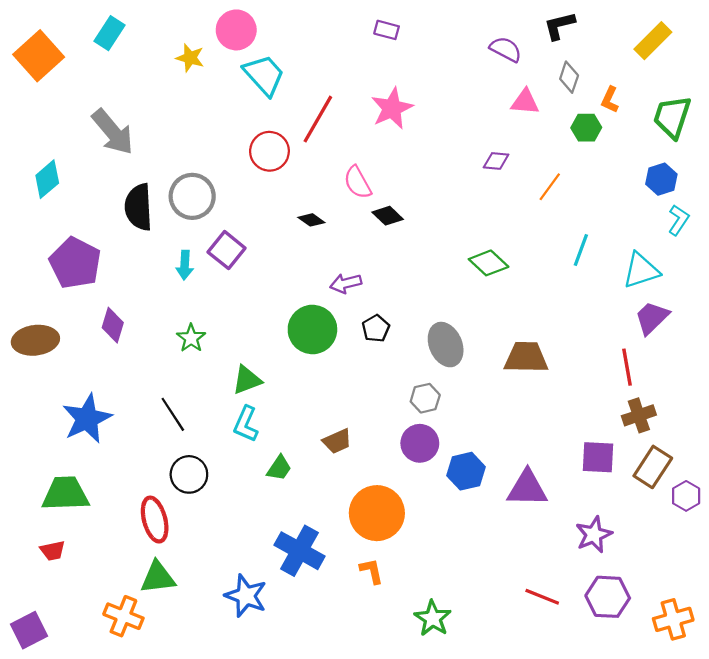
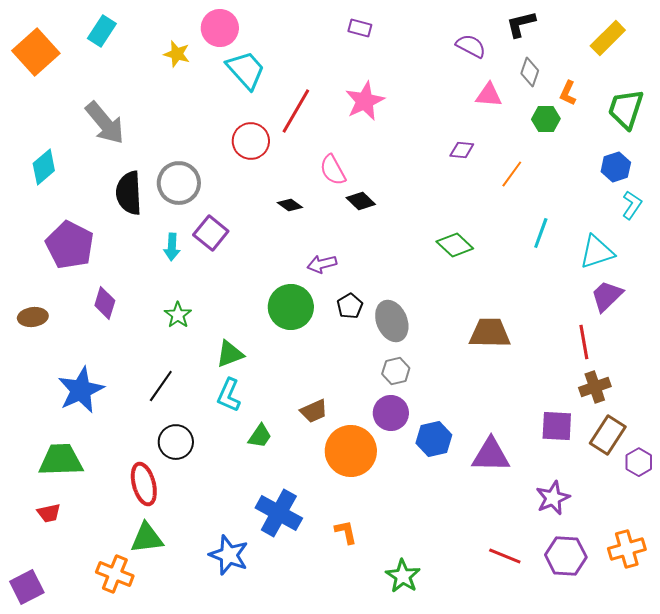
brown ellipse: (35, 340) -> (33, 317), size x0.7
gray ellipse: (446, 345) -> (392, 321), moved
black line: (173, 414) -> (161, 386), turned 68
orange circle: (377, 513) -> (351, 451), moved
orange cross: (673, 619) -> (627, 549), moved

